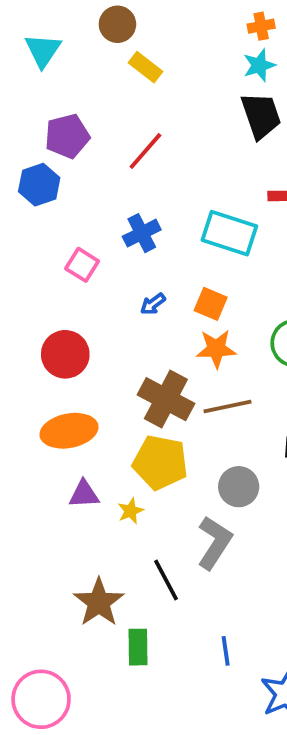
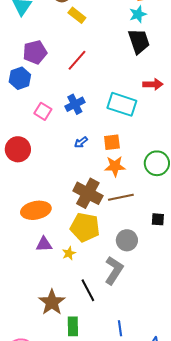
pink square: (82, 265) -> (43, 111), moved
orange square: (211, 304) -> (112, 142), turned -30
red circle: (65, 354) -> (18, 149), moved

